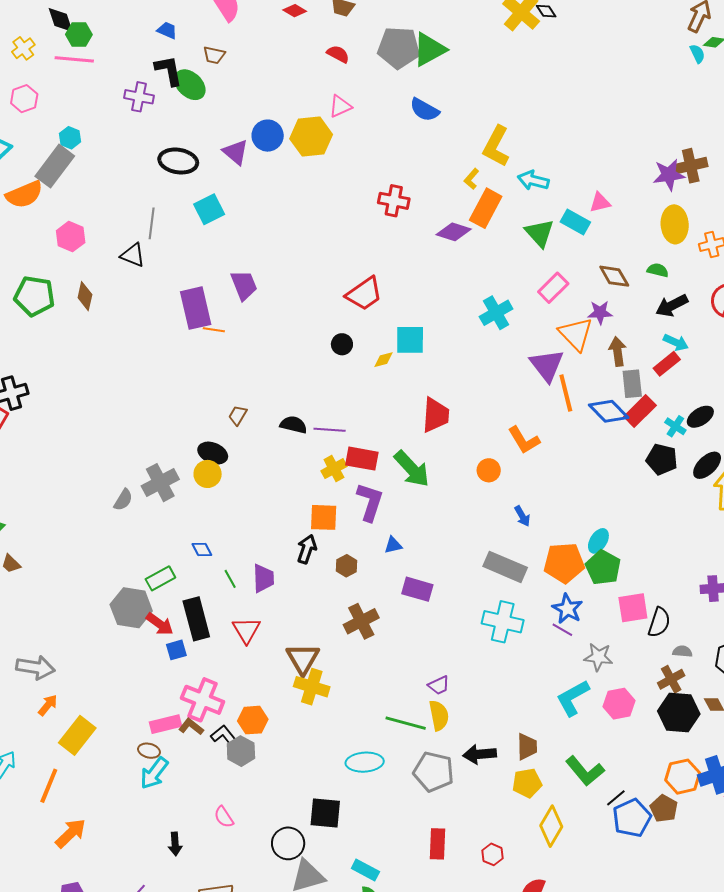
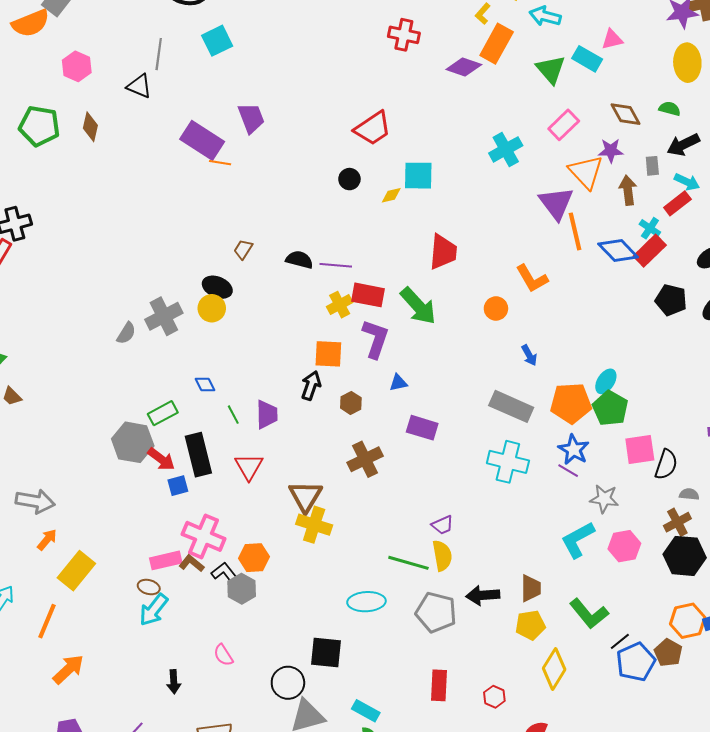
purple rectangle: (196, 308) -> (202, 140), turned -45
gray rectangle: (632, 384) -> (652, 166), moved, size x0.7
cyan cross: (675, 426) -> (650, 228), moved

